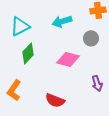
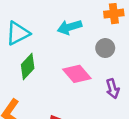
pink diamond: (68, 59) -> (77, 74), turned 35
purple arrow: (97, 83) -> (113, 89), moved

